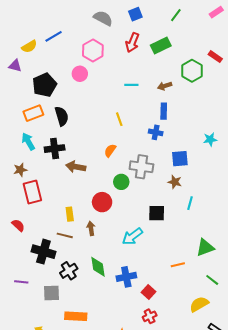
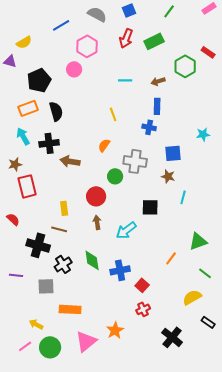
blue line: (54, 36) -> (61, 25), moved
brown arrow: (91, 228) -> (97, 222), moved
orange line: (178, 265) -> (171, 258), turned -40

